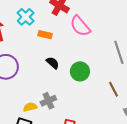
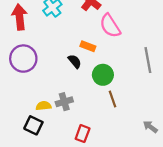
orange rectangle: (45, 35) -> (88, 46), moved
brown line: (113, 89) -> (112, 99), moved

